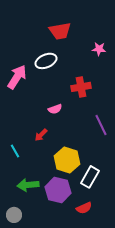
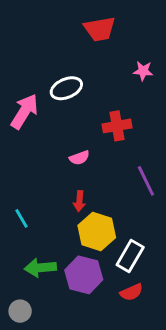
red trapezoid: (60, 31) -> (100, 29), moved
red arrow: (41, 135) -> (79, 201), moved, turned -40
red semicircle: (84, 208) -> (131, 292), moved

